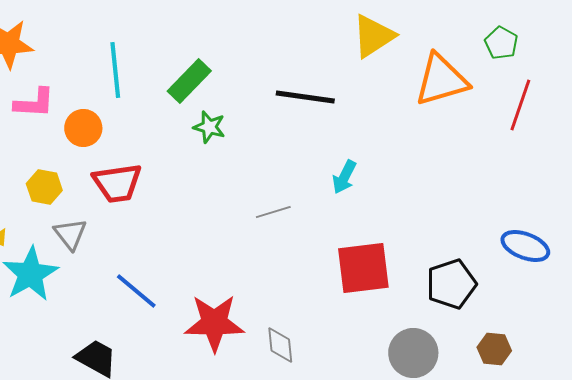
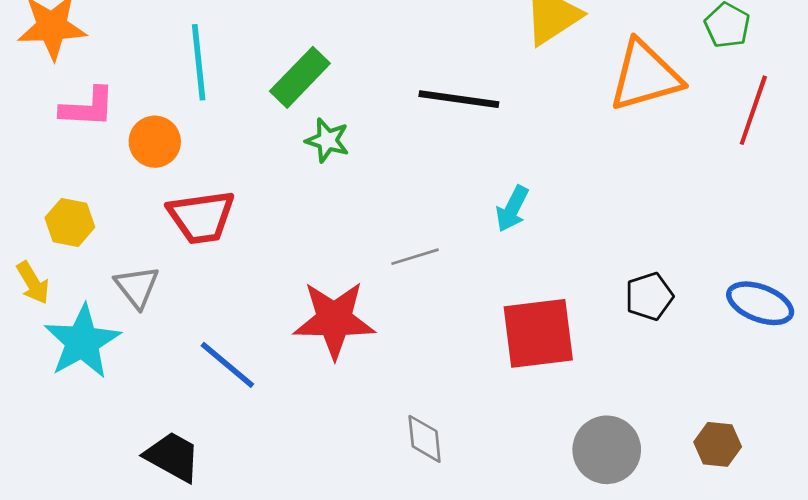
yellow hexagon: (44, 187) -> (70, 222), moved
black pentagon: (451, 284) -> (649, 296), moved, size x0.7
red star: (214, 323) -> (334, 320), moved

